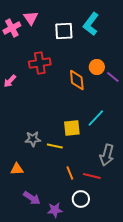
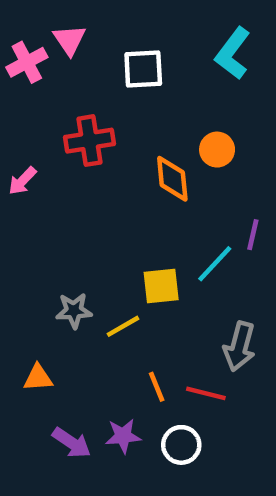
cyan L-shape: (91, 24) -> (233, 53), moved
purple line: (113, 77) -> (253, 235), moved, turned 64
yellow line: (55, 146) -> (123, 326), turned -42
purple star: (55, 210) -> (123, 436), moved

